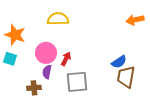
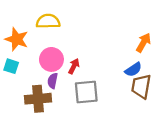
yellow semicircle: (58, 19) -> (48, 21), moved
orange arrow: (135, 20) -> (143, 43), moved, turned 132
brown cross: (34, 88) -> (38, 99), size x1.6

